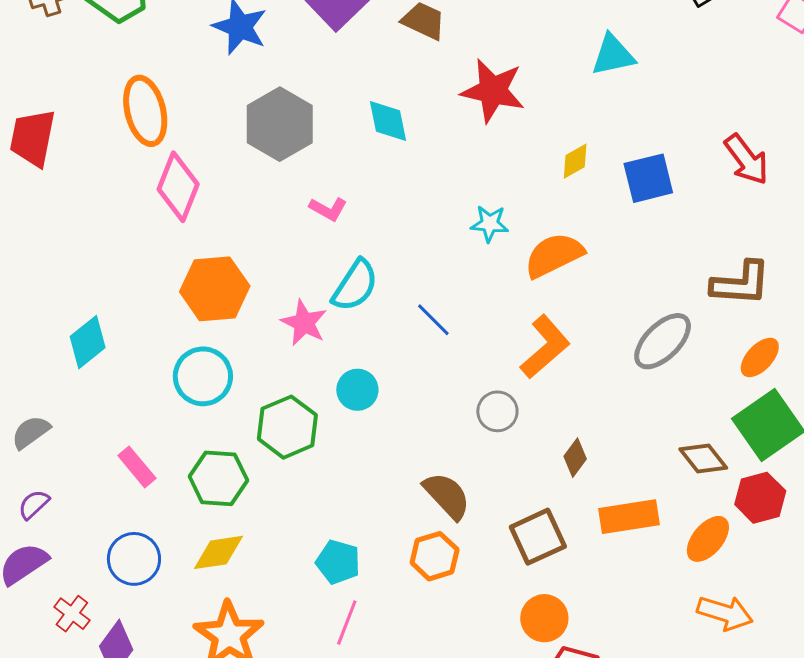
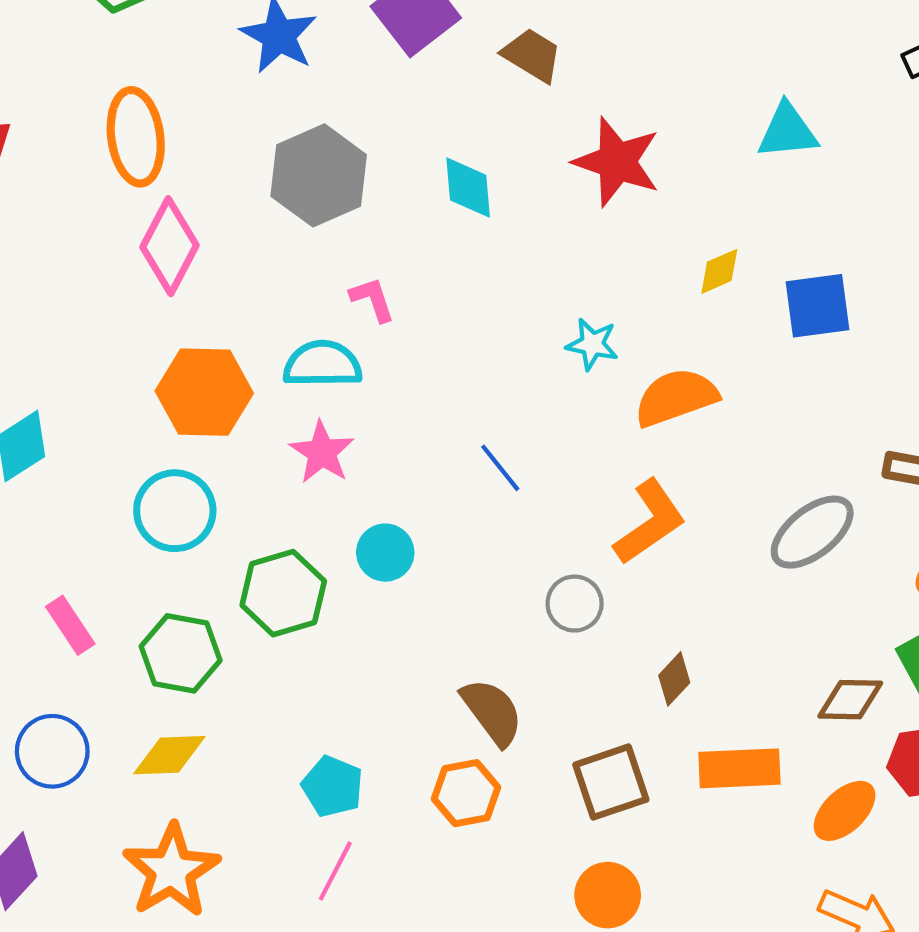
pink L-shape: (328, 209) -> (372, 299), turned -144
cyan semicircle: (355, 285) -> (322, 364), moved, turned -130
brown diamond: (703, 459) -> (850, 700), turned -57

